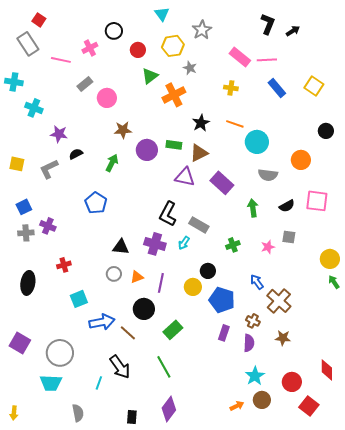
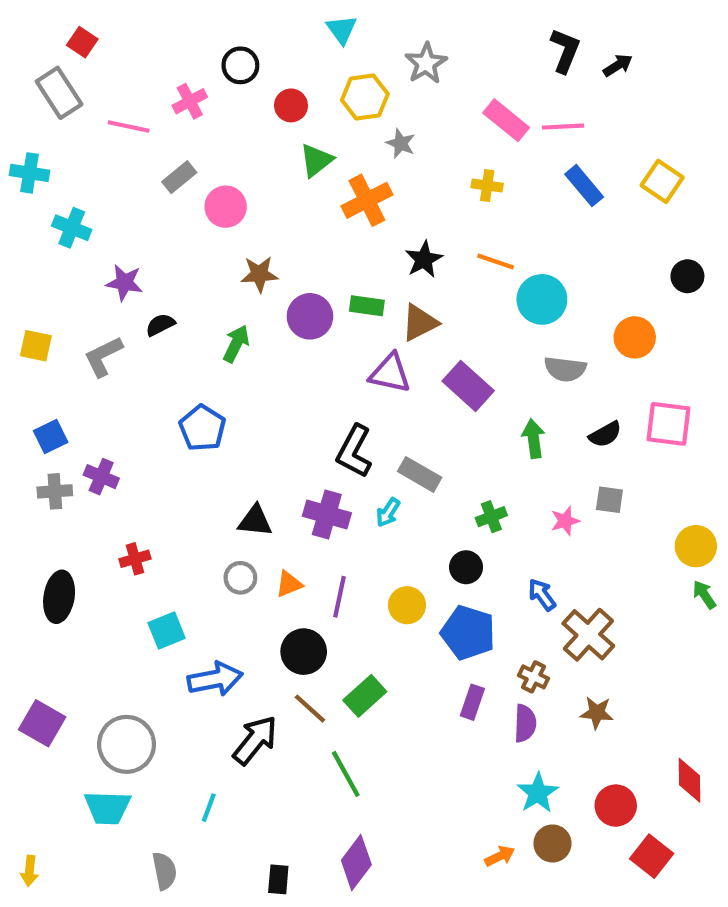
black circle: (208, 271) -> (466, 567), moved
brown line: (128, 333) -> (310, 709), moved
black arrow: (120, 367) -> (255, 740), moved, turned -105

